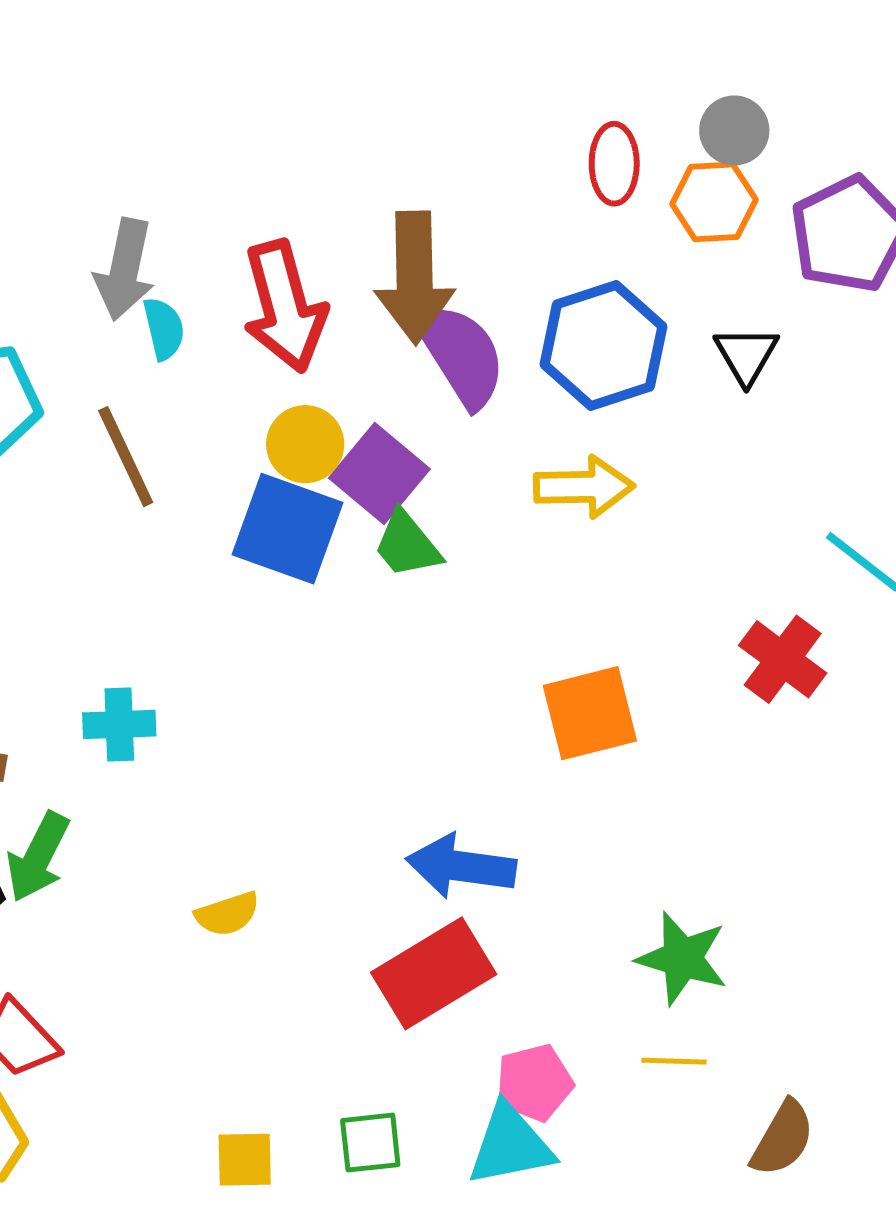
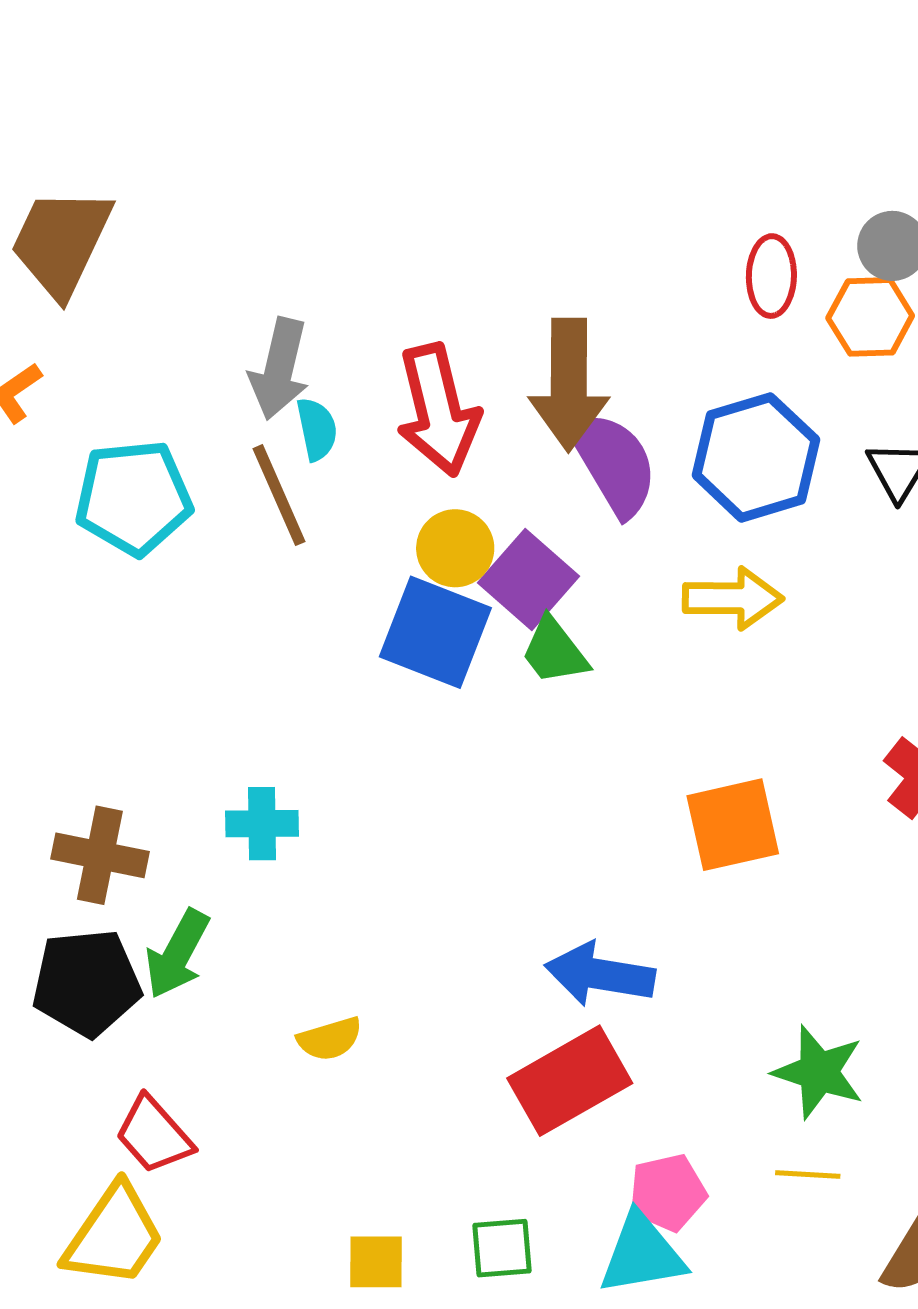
brown line: (126, 457) -> (279, 495), moved
yellow semicircle: (227, 914) -> (330, 1039), moved

